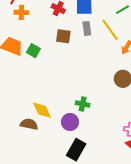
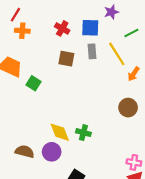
green square: (33, 51) -> (34, 83), moved
yellow diamond: (42, 110) -> (60, 132), moved
purple circle: (70, 122) -> (52, 152), moved

